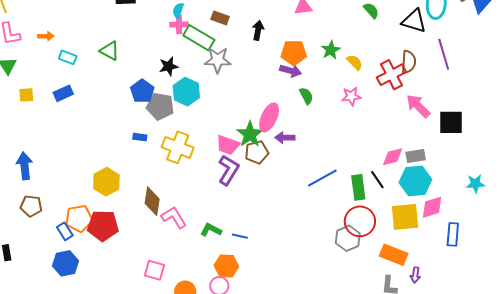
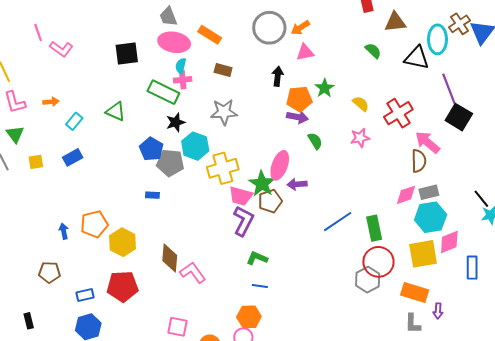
black arrow: (258, 30) -> (278, 76), moved
green rectangle: (199, 38) -> (163, 92), moved
green star: (331, 50) -> (325, 88), moved
cyan rectangle: (68, 57) -> (74, 121), turned -66
brown semicircle: (409, 62) -> (419, 161), moved
black square: (451, 122) -> (459, 117), moved, turned 36
yellow cross: (178, 147) -> (223, 168), moved, turned -32
blue arrow: (25, 166) -> (64, 231), moved, size x0.6
black line: (377, 180) -> (481, 199), moved
orange pentagon: (79, 218) -> (94, 224), moved
green L-shape: (211, 230) -> (257, 258), moved
blue rectangle: (65, 231) -> (85, 295), turned -66

